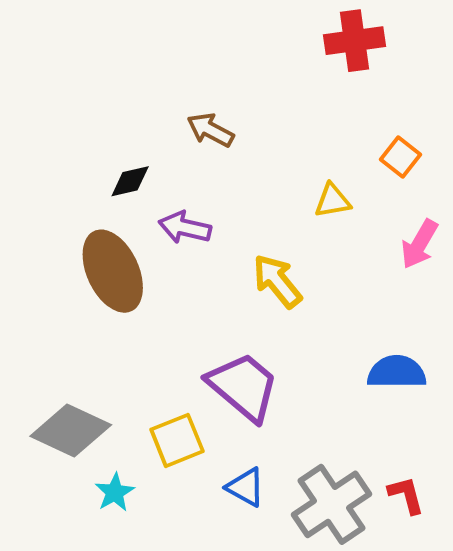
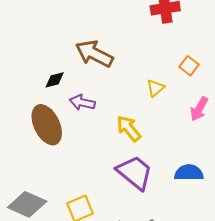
brown arrow: (210, 130) -> (94, 54), size x1.6
yellow triangle: (333, 201) -> (156, 88), turned -30
purple trapezoid: (243, 387) -> (135, 173), moved

